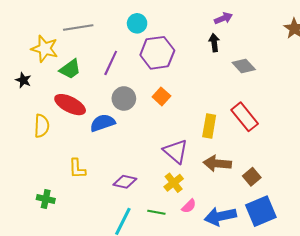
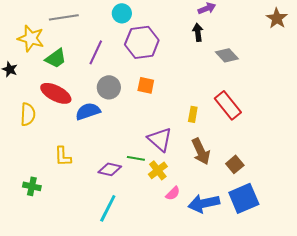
orange square: (161, 96) -> (146, 85), turned -30
yellow rectangle: (209, 126) -> (193, 114), size x0.7
brown arrow: (217, 163) -> (201, 151), turned -120
green line: (156, 212) -> (136, 158), moved

